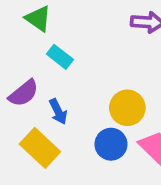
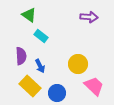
purple semicircle: (24, 93) -> (21, 56), turned -54
blue circle: (111, 144) -> (57, 93), moved

